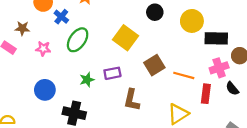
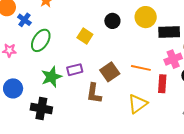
black circle: (155, 12) -> (112, 21), moved
yellow square: (125, 38) -> (85, 36), size x0.7
brown square: (154, 65) -> (110, 72), moved
green star: (87, 80) -> (51, 77), size x1.5

